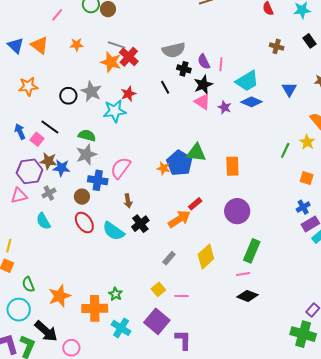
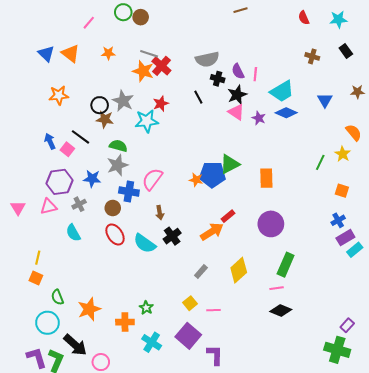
green triangle: (196, 153) -> (230, 164), turned -35
brown star: (48, 161) -> (105, 119), moved
blue pentagon: (179, 163) -> (212, 175), turned -30
orange cross: (95, 308) -> (125, 322), size x0.7

